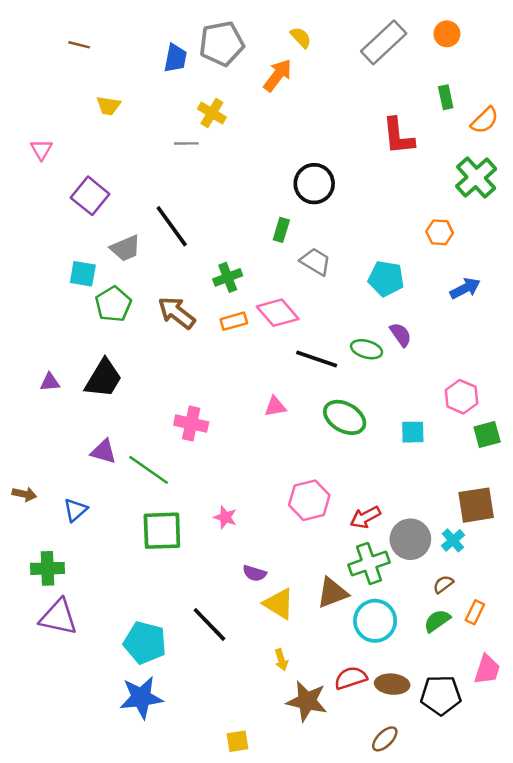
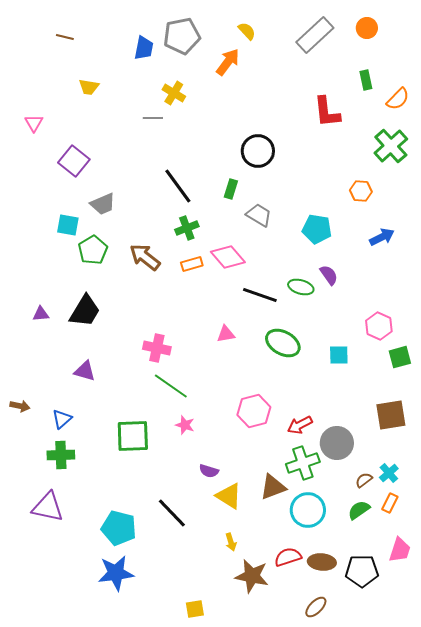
black line: (172, 226) -> (178, 186), moved
green line: (149, 470) -> (171, 386), moved
cyan cross: (453, 540) -> (389, 473), moved
green cross: (47, 568) -> (61, 455), moved

